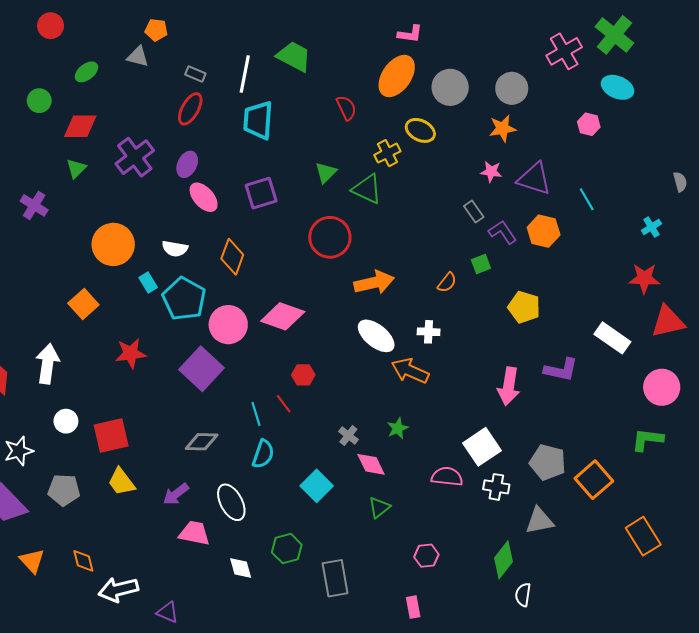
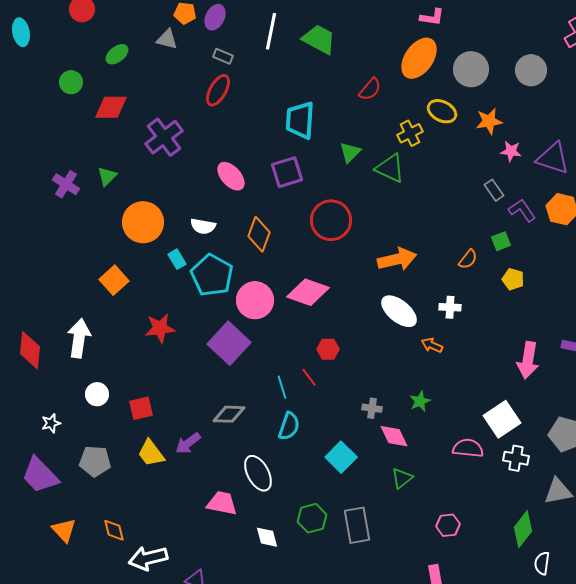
white line: (245, 74) -> (271, 31), moved
red semicircle: (346, 108) -> (370, 89), turned 65
cyan trapezoid: (258, 120) -> (300, 120), moved
orange star: (502, 128) -> (489, 121), moved
purple ellipse: (187, 164) -> (215, 17), moved
green triangle: (76, 168) -> (107, 176), moved
red circle: (330, 237) -> (331, 220), moved
yellow pentagon: (524, 307) -> (513, 279), moved, size x0.7
orange arrow: (410, 371) -> (432, 345), size x0.6
red square: (111, 436) -> (141, 408), size x0.7
gray cross: (348, 436) -> (372, 408), turned -30
white star: (19, 451) -> (51, 423), size x0.7
purple arrow: (176, 494) -> (188, 443), moved
gray rectangle: (335, 578) -> (357, 525), moved

